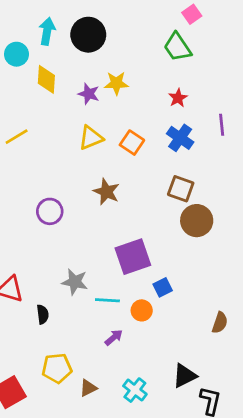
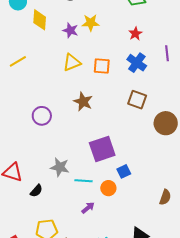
orange square: (132, 143) -> (102, 66), turned -30
brown circle: (197, 221) -> (166, 123), moved
black semicircle: (43, 314) -> (36, 191), turned 48

